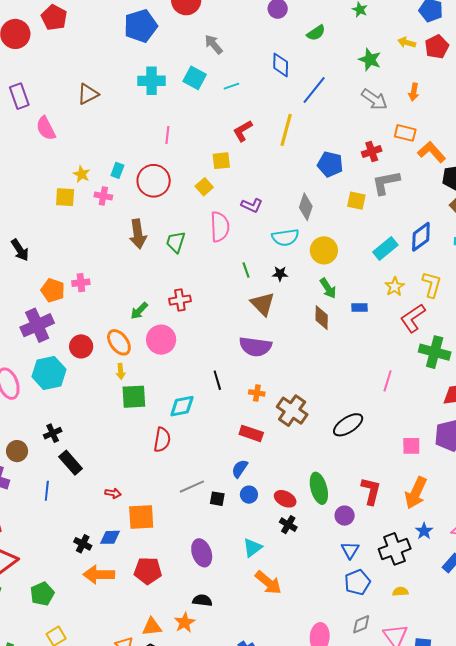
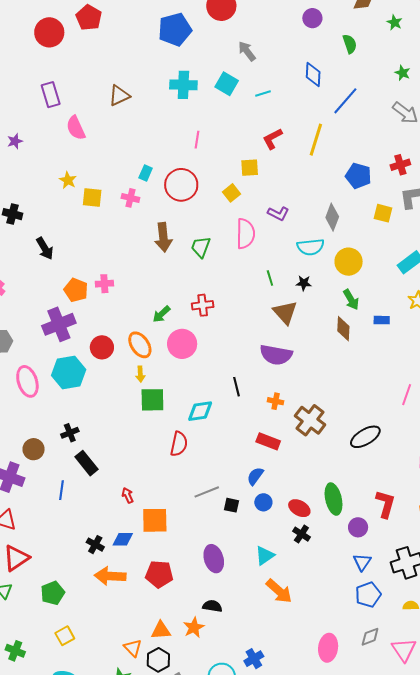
green semicircle: (316, 33) -> (350, 44), turned -78
green star: (370, 60) -> (403, 73), size x0.7
yellow star: (82, 174) -> (68, 180), moved
red arrow: (113, 493) -> (128, 495), turned -126

